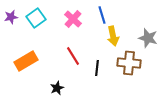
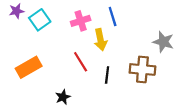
purple star: (11, 17) -> (17, 11), moved
pink cross: (73, 19) -> (81, 21), turned 30
yellow arrow: (113, 36) -> (100, 40), moved

